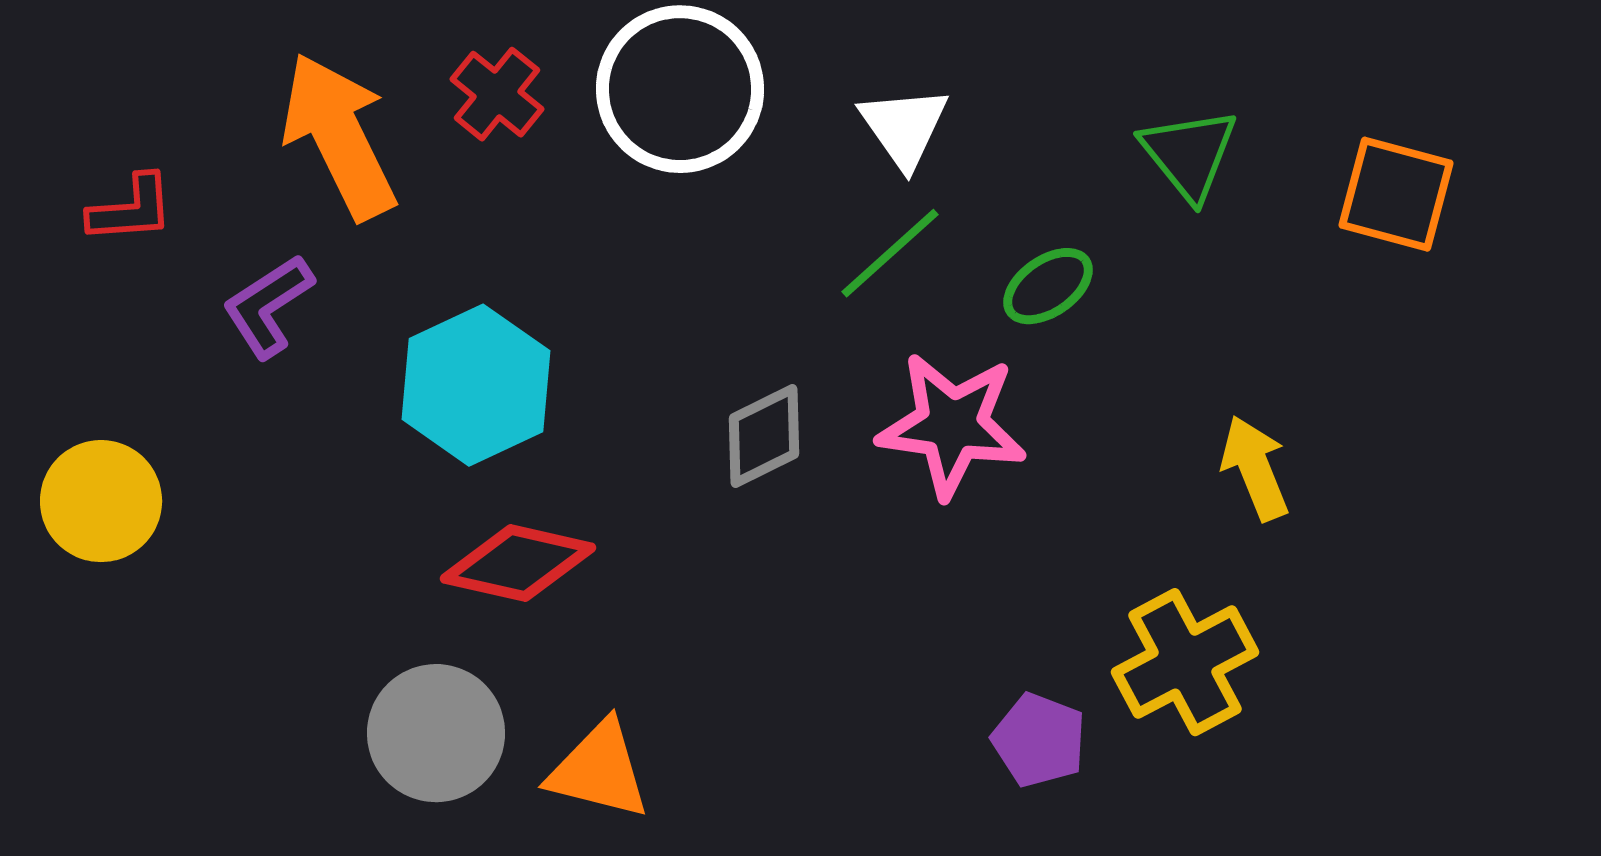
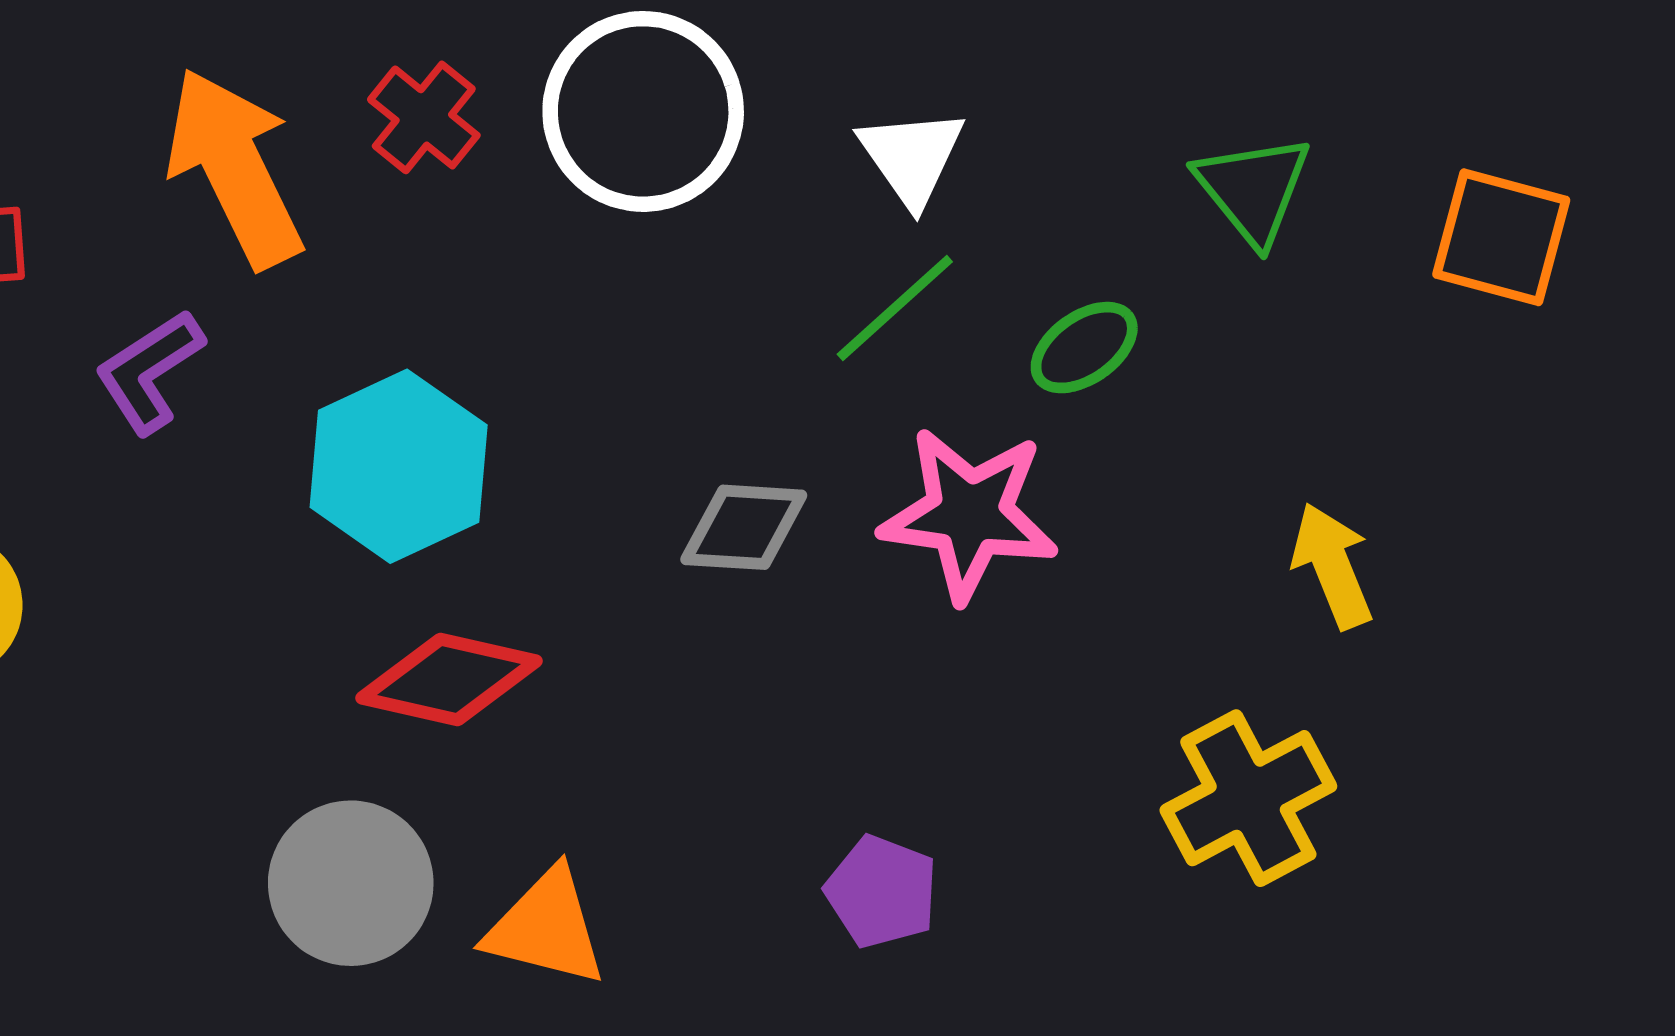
gray diamond: (764, 436) -> (744, 527), turned 30
purple pentagon: (1039, 740) -> (882, 892), moved

